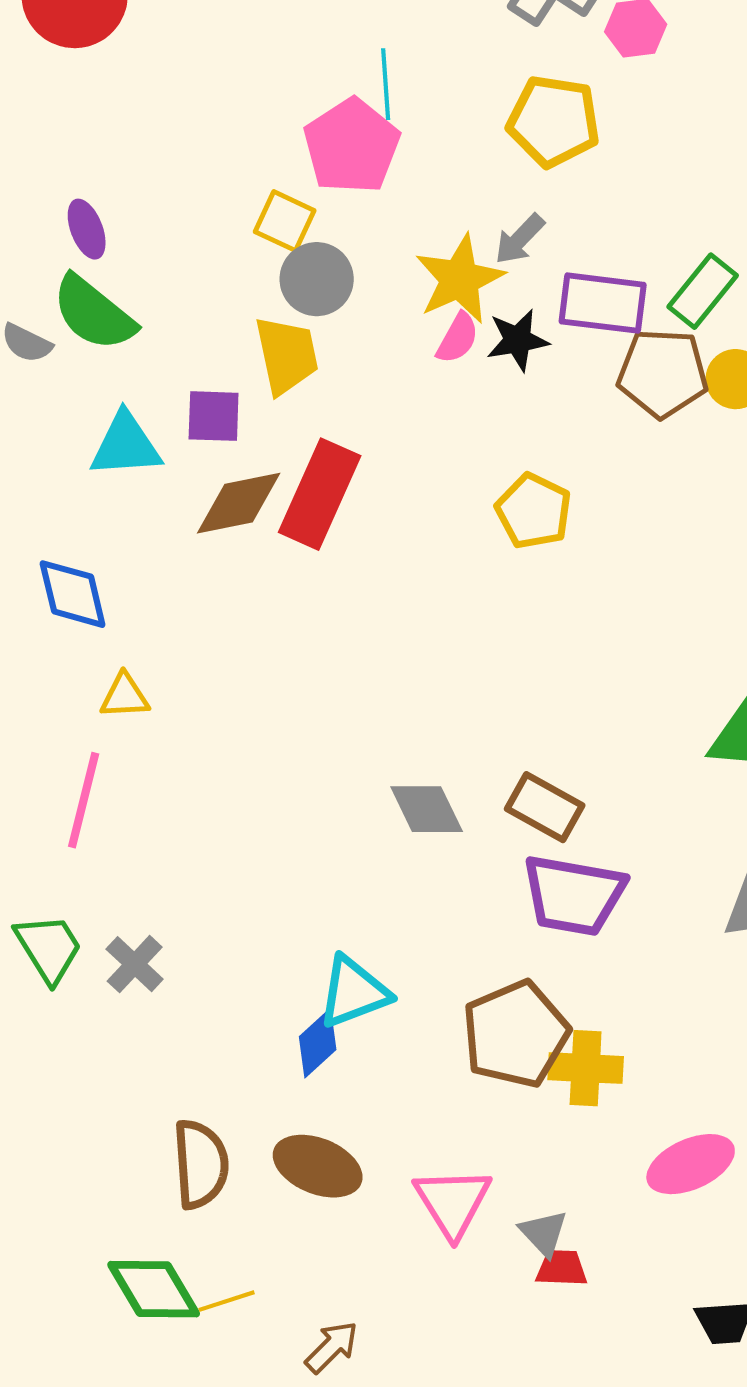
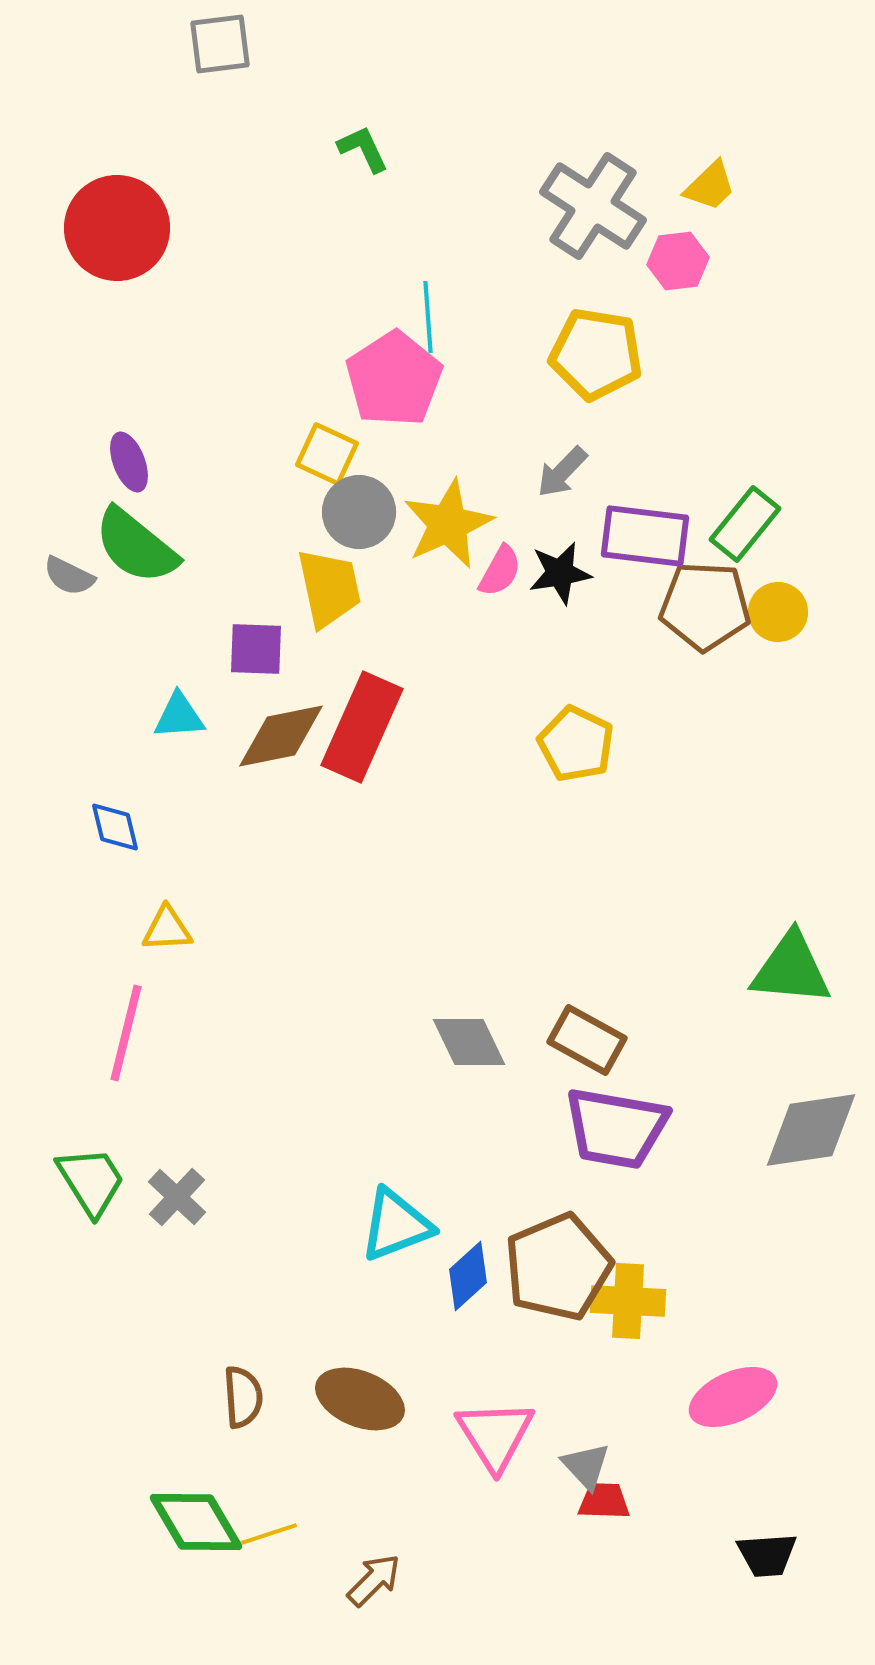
yellow star: (460, 279) -> (448, 524), moved
cyan triangle: (126, 445) -> (179, 716), moved, size x0.7
blue diamond: (73, 594) -> (115, 827), size x0.7
blue diamond: (318, 1043) -> (468, 1276), moved
brown semicircle: (201, 1164) -> (243, 1397), size x0.7

